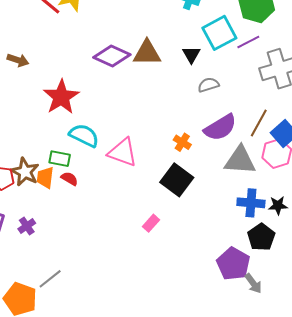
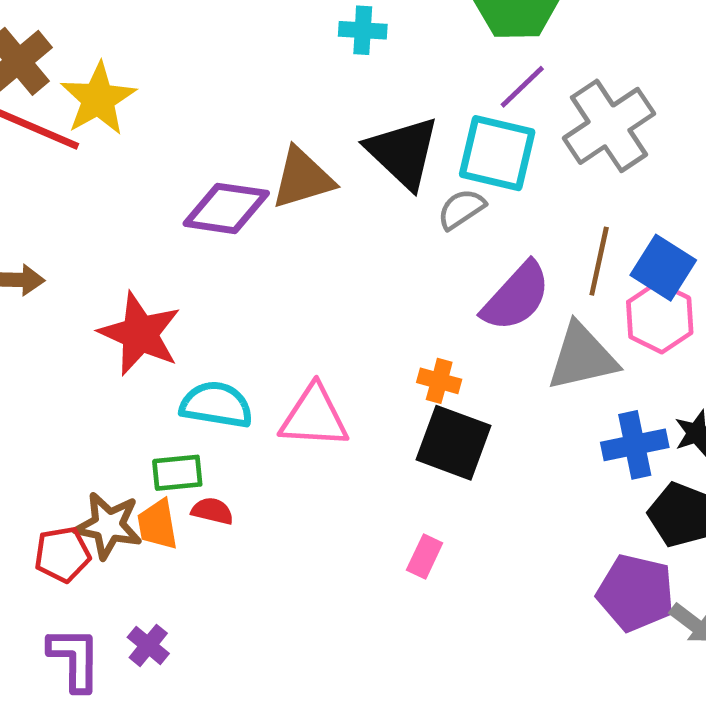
cyan square: (219, 33) -> (497, 153), moved, turned -32
black triangle: (191, 55) -> (403, 152), size x1.8
orange cross: (182, 142) -> (439, 381), moved

